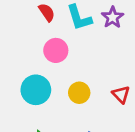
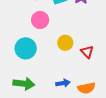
yellow circle: (79, 93) -> (65, 43), moved

